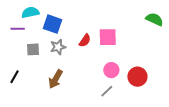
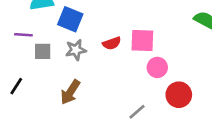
purple line: (18, 29) -> (23, 35), moved
red semicircle: (85, 41) -> (112, 43), turned 32
pink circle: (111, 70) -> (157, 67), moved

